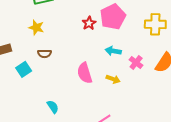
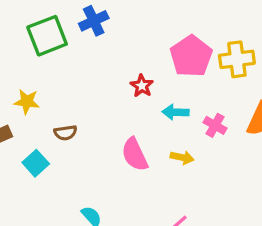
pink pentagon: (113, 17) -> (191, 56), moved
red star: (89, 23) -> (142, 86), moved
yellow star: (36, 28) -> (27, 102), moved

